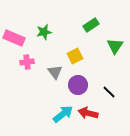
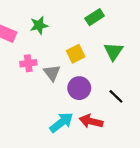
green triangle: (115, 46) -> (114, 51), moved
pink cross: (27, 62) -> (28, 63), moved

